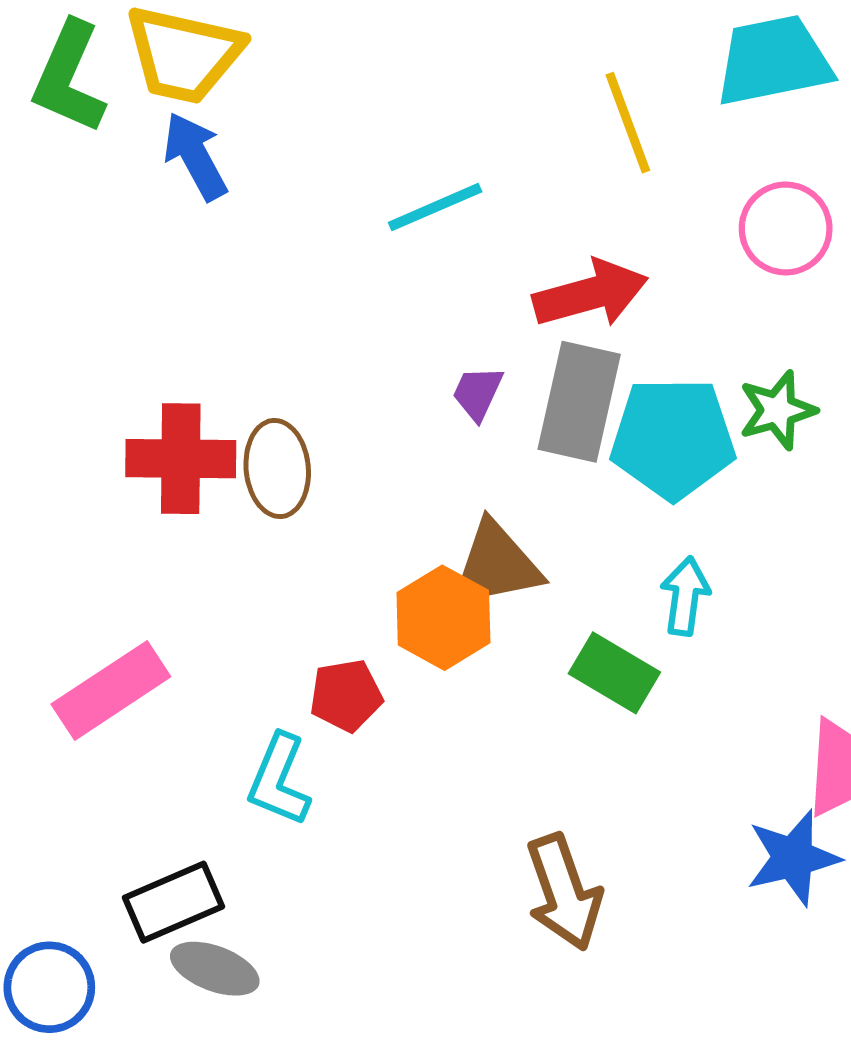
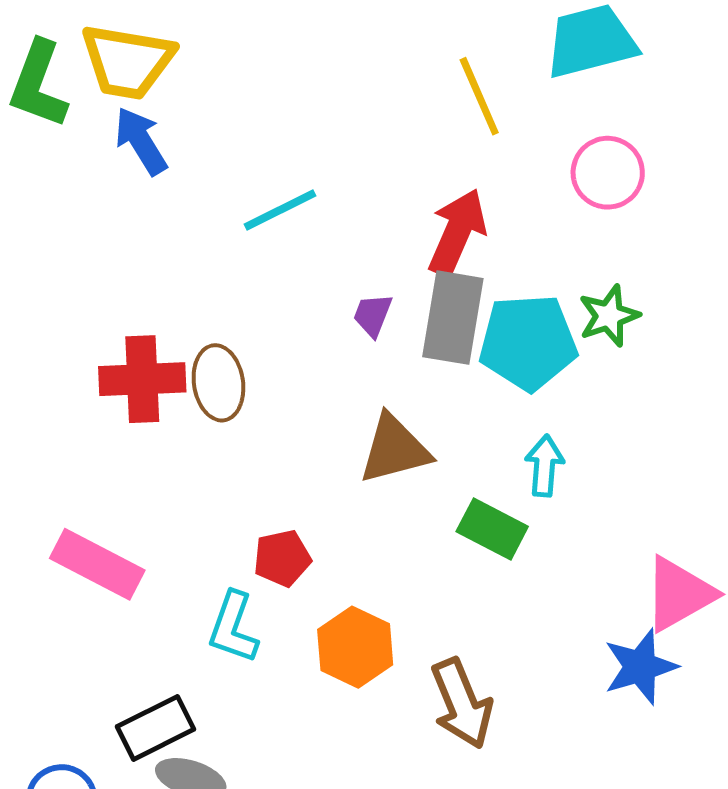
cyan line: (435, 207) -> (280, 210), moved
red arrow: (590, 294) -> (457, 232), turned -48
orange hexagon: (443, 618) -> (355, 647), moved
pink rectangle: (111, 690) -> (97, 564), turned 64

